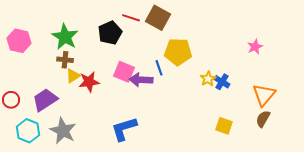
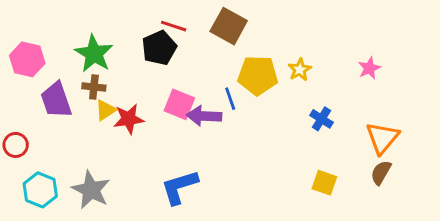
red line: (131, 18) -> (174, 26), moved
yellow star: (208, 79) -> (300, 70), moved
purple trapezoid: (45, 100) -> (56, 100), moved, turned -76

